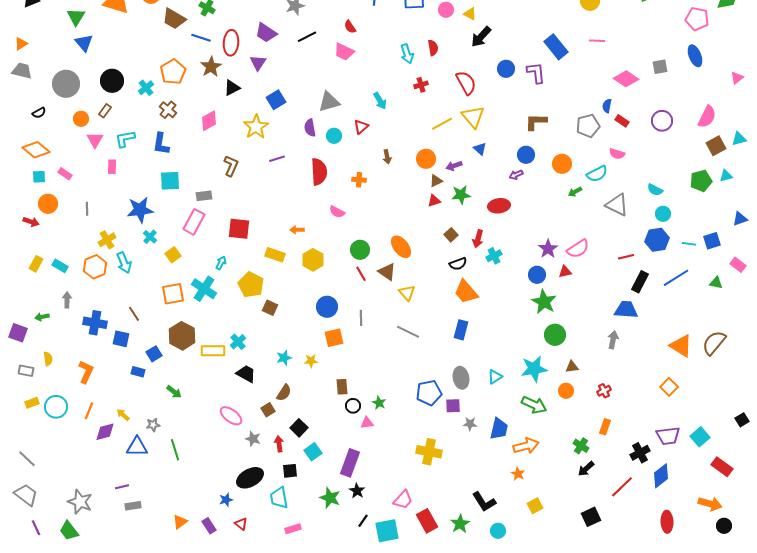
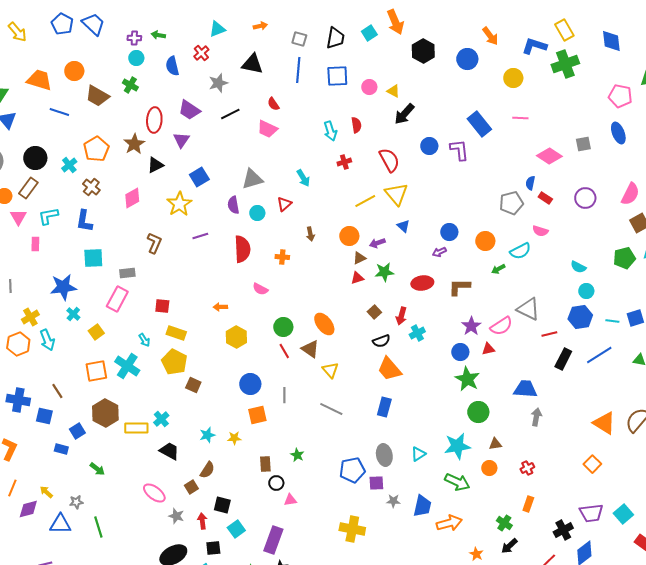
blue line: (201, 38) -> (59, 112), moved
brown rectangle: (105, 111) -> (28, 188), size x1.5
brown L-shape: (536, 122) -> (459, 287), moved
gray triangle: (617, 205) -> (528, 309), moved
red square: (239, 229) -> (162, 306), size x0.7
yellow rectangle: (275, 255) -> (176, 333), moved
cyan arrow: (221, 263) -> (144, 340), turned 120
blue trapezoid: (626, 310) -> (525, 389), moved
green star: (379, 403) -> (297, 455), moved
black square: (299, 428) -> (222, 505), turned -30
orange star: (518, 474) -> (476, 554), moved

